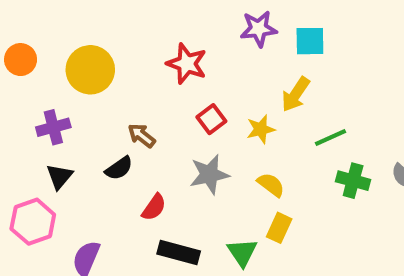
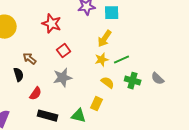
yellow star: (261, 129) -> (102, 60), moved
black semicircle: (119, 168) -> (19, 75), turned -72
yellow semicircle: (271, 185) -> (108, 83), moved
green triangle: (242, 252) -> (79, 116), turned -42

